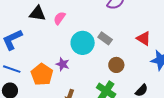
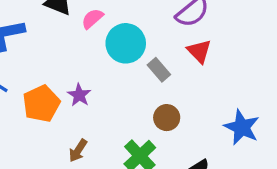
red triangle: (144, 38) -> (199, 51), moved
cyan circle: (83, 43) -> (126, 43), moved

